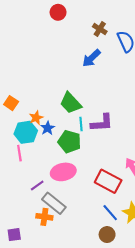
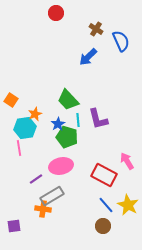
purple L-shape: (102, 123) -> (98, 119), turned 80
blue star: (48, 128) -> (58, 124), moved
gray rectangle: (54, 203) -> (52, 196), turned -70

